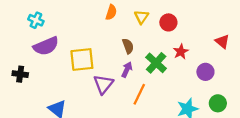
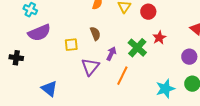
brown semicircle: (128, 46) -> (95, 34), moved
yellow square: (82, 60) -> (71, 45), size x0.6
purple circle: (205, 72) -> (189, 57), moved

